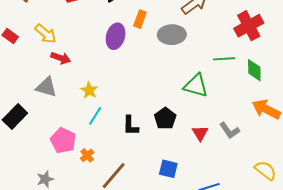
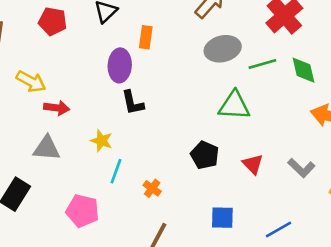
gray ellipse: (172, 35) -> (223, 49), moved
black L-shape: (131, 126) -> (133, 103), moved
gray L-shape: (229, 130) -> (301, 168), moved
orange cross: (87, 155) -> (152, 188), moved

